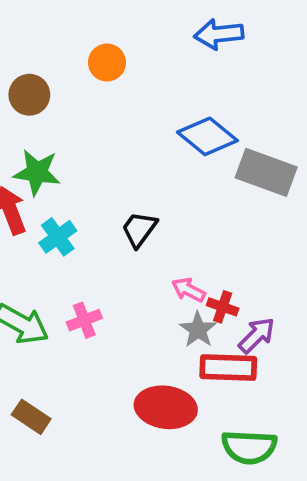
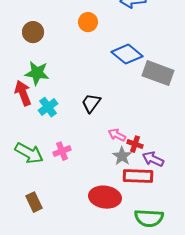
orange circle: (107, 63) -> (88, 22), moved
purple arrow: (257, 335) -> (153, 159), turned -110
brown rectangle: (31, 417) -> (34, 202), turned 30

